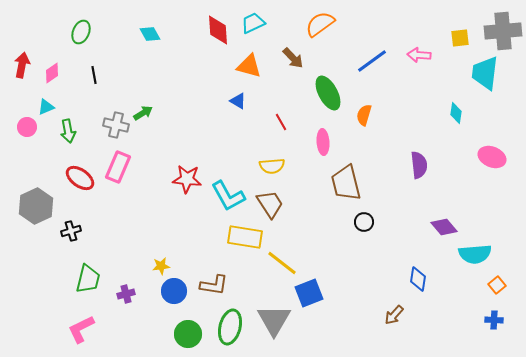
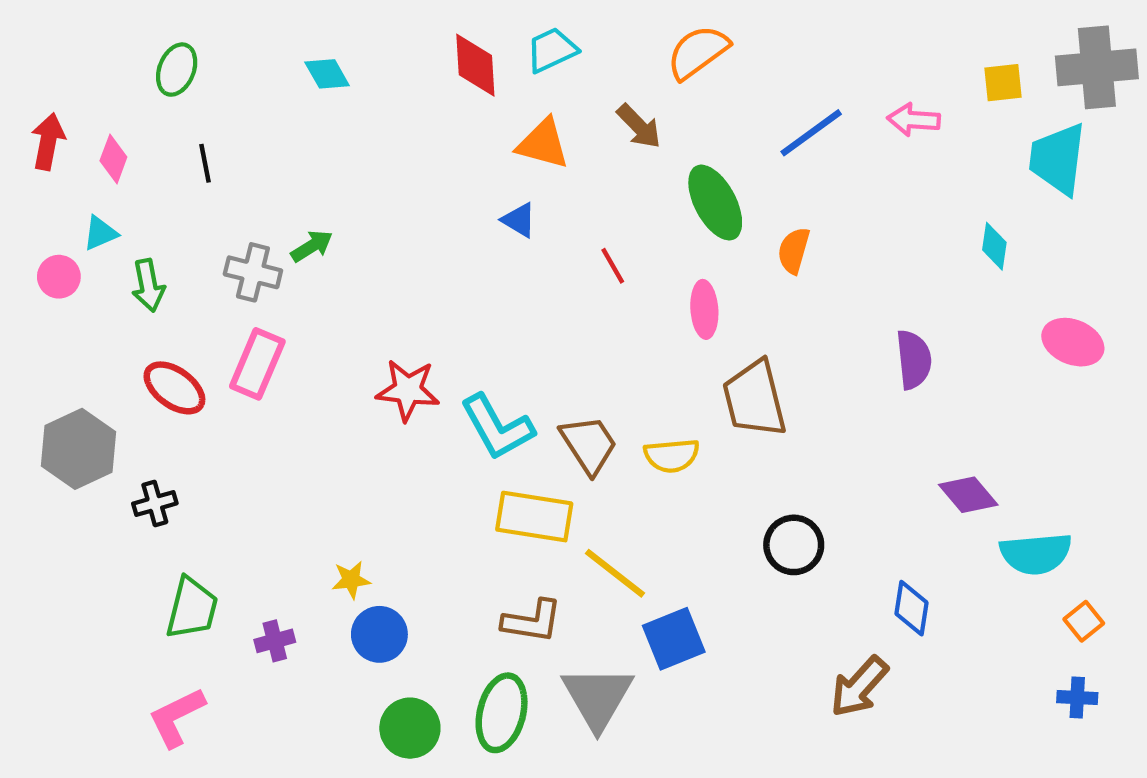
pink diamond: (52, 73) -> (113, 159), turned -35
yellow semicircle: (272, 166) -> (672, 456), moved
black circle: (364, 222) -> (794, 545), moved, size x1.4
brown L-shape: (214, 285) -> (532, 621), moved
brown arrow: (394, 315) -> (859, 687), size x1.4

